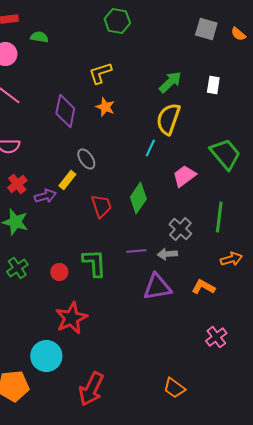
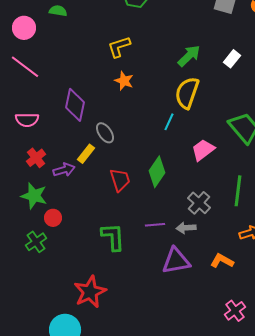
white rectangle: (213, 85) -> (232, 59), turned 30
purple diamond: (65, 111) -> (75, 105), moved
red circle: (59, 272) -> (53, 218), moved

